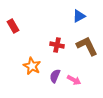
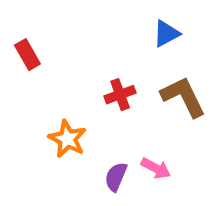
red cross: (57, 45) -> (120, 95), turned -32
purple semicircle: (55, 76) -> (116, 177), moved

